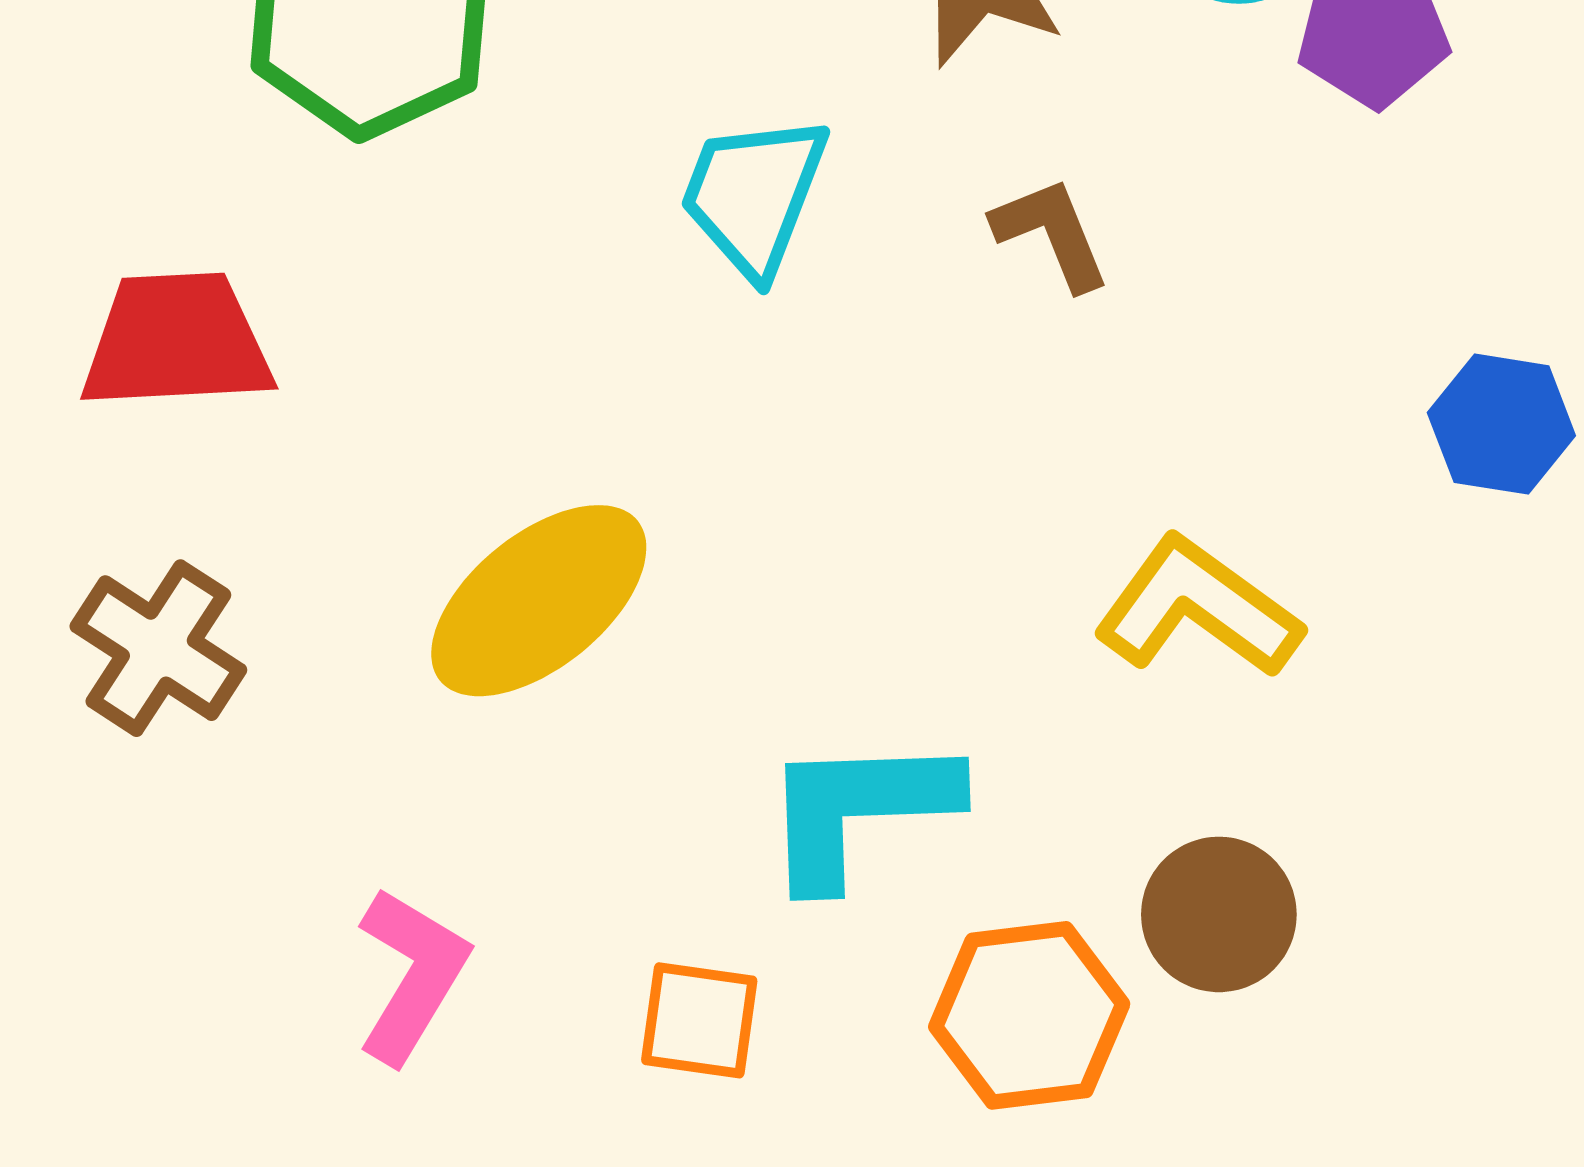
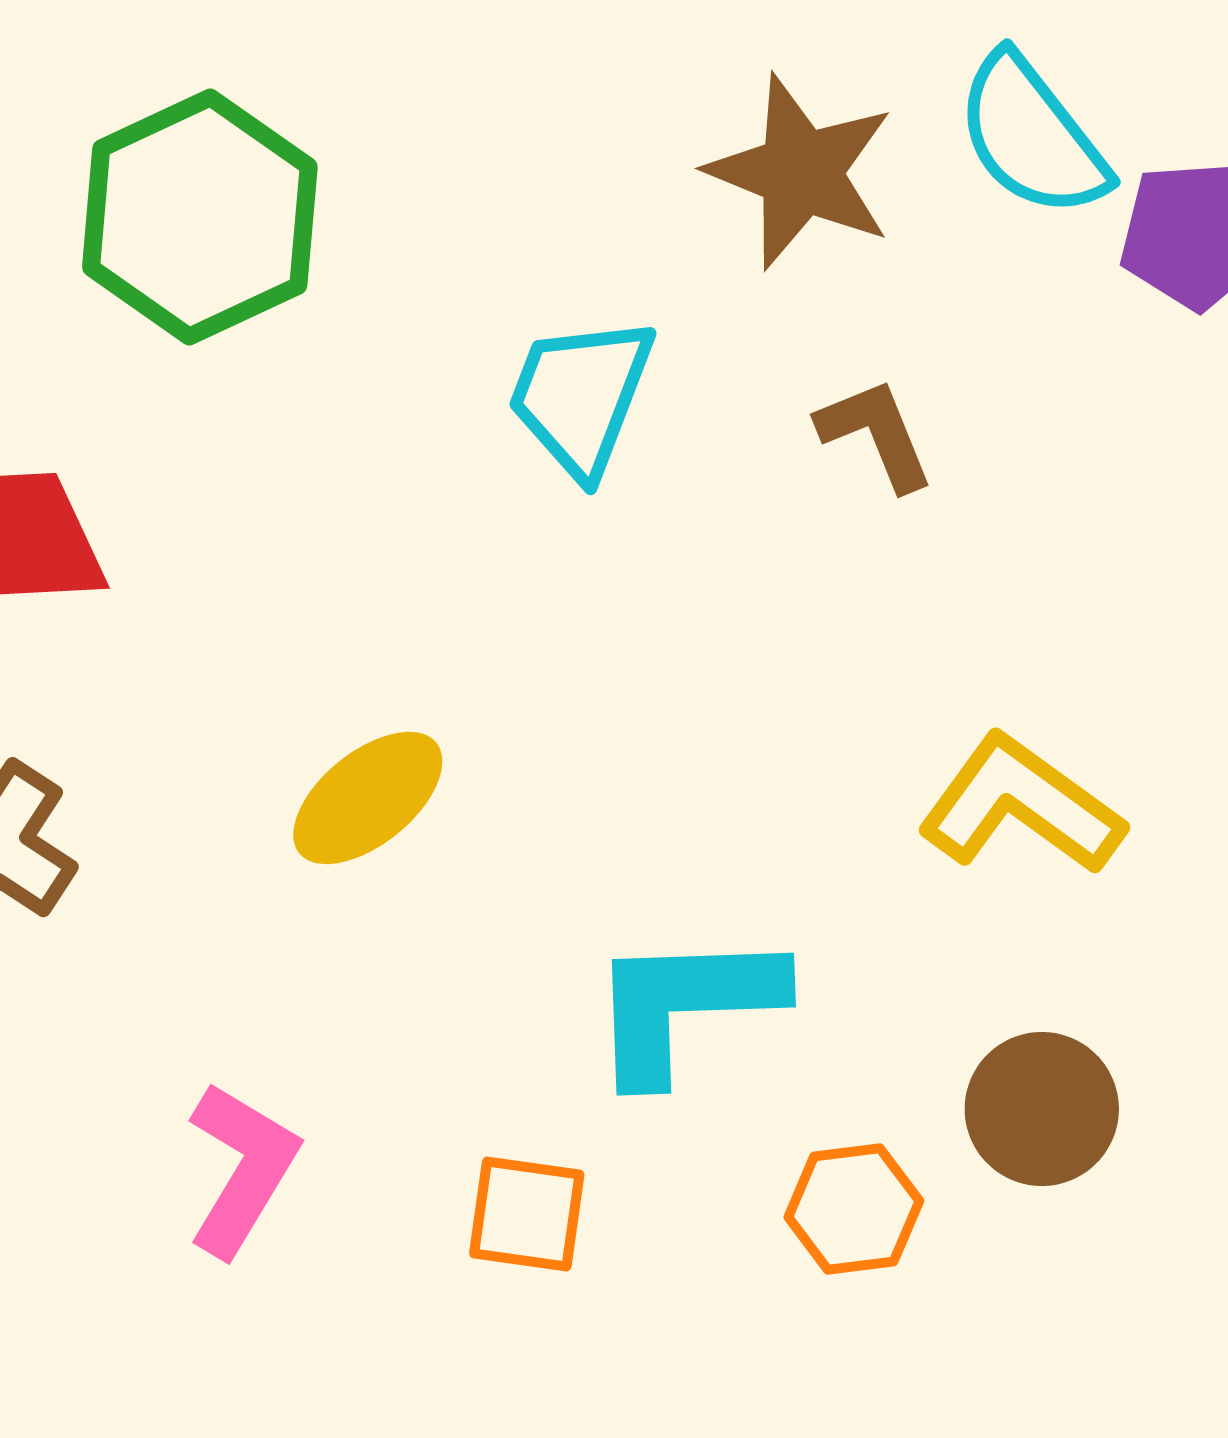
yellow ellipse: (539, 601) -> (368, 798), size x0.7
orange hexagon: (1029, 1015) -> (854, 1209), size x0.7

